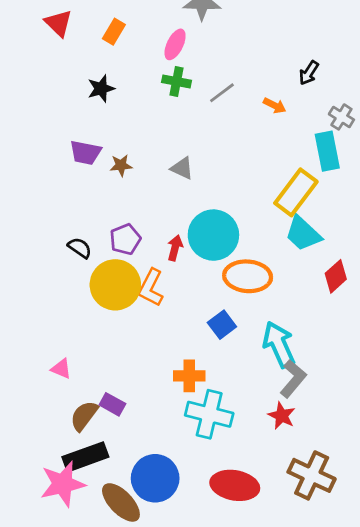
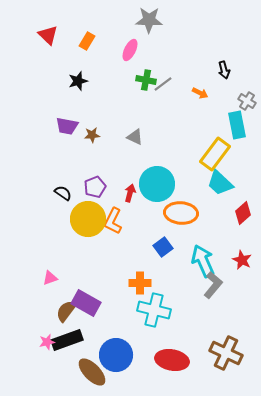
black arrow: (309, 73) -> (224, 70), turned -48
green cross: (176, 81) -> (146, 80), moved
pink triangle: (61, 369) -> (50, 278), turned -42
purple rectangle: (112, 404) -> (86, 303), size x1.6
red star: (282, 416) -> (242, 260), moved
pink star: (63, 484) -> (47, 342), moved, size x0.5

